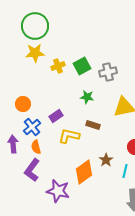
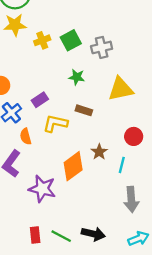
orange semicircle: (36, 147) -> (26, 136), moved

